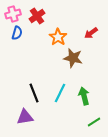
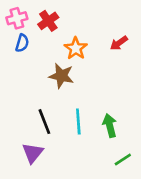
brown star: (73, 58) -> (61, 76), moved
cyan line: (60, 93) -> (78, 122), turned -30
purple triangle: (25, 117) -> (33, 153), turned -42

